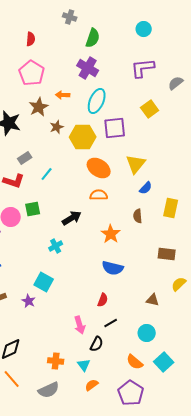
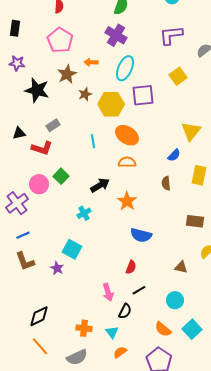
yellow triangle: (136, 164) -> (191, 131), moved
cyan line: (47, 174) -> (93, 141), moved, turned -48
green square: (33, 209) -> (61, 176), turned -35
orange star: (111, 234) -> (127, 201), moved

